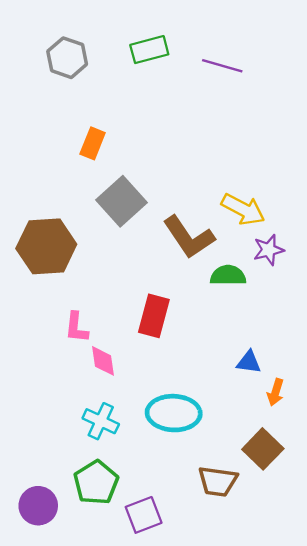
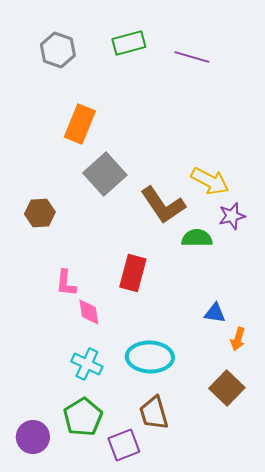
orange rectangle: (93, 143) -> (80, 124), size x1.4
brown hexagon: (46, 246) -> (40, 213), size x0.6
brown trapezoid: (218, 481) -> (154, 413), moved, turned 66

